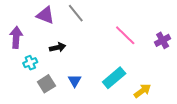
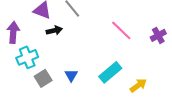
black arrow: (58, 47) -> (54, 30), moved
cyan cross: (30, 63) -> (27, 57), size x1.5

